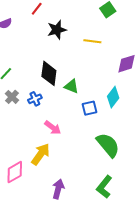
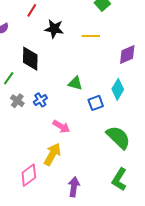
black star: (57, 30) -> (54, 29), turned 30
black diamond: (49, 73) -> (30, 59), moved

